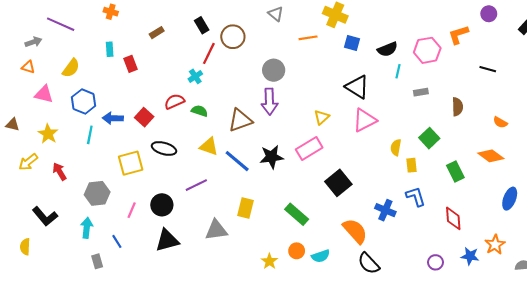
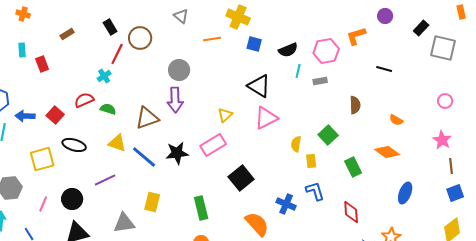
gray rectangle: (421, 92) -> (320, 81), moved
green rectangle: (297, 214) -> (201, 208), turned 35

